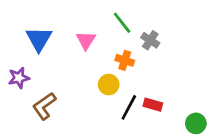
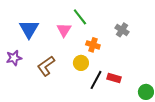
green line: (122, 23) -> (80, 17), moved
gray cross: (150, 40) -> (122, 30), moved
brown L-shape: (44, 106) -> (46, 66), moved

